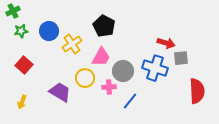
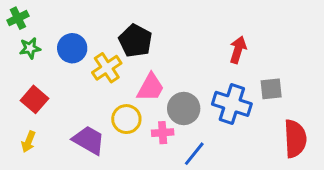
black pentagon: (104, 26) -> (135, 41), moved
red arrow: (166, 43) -> (238, 50), moved, turned -90
yellow arrow: (22, 102) -> (28, 142), moved

